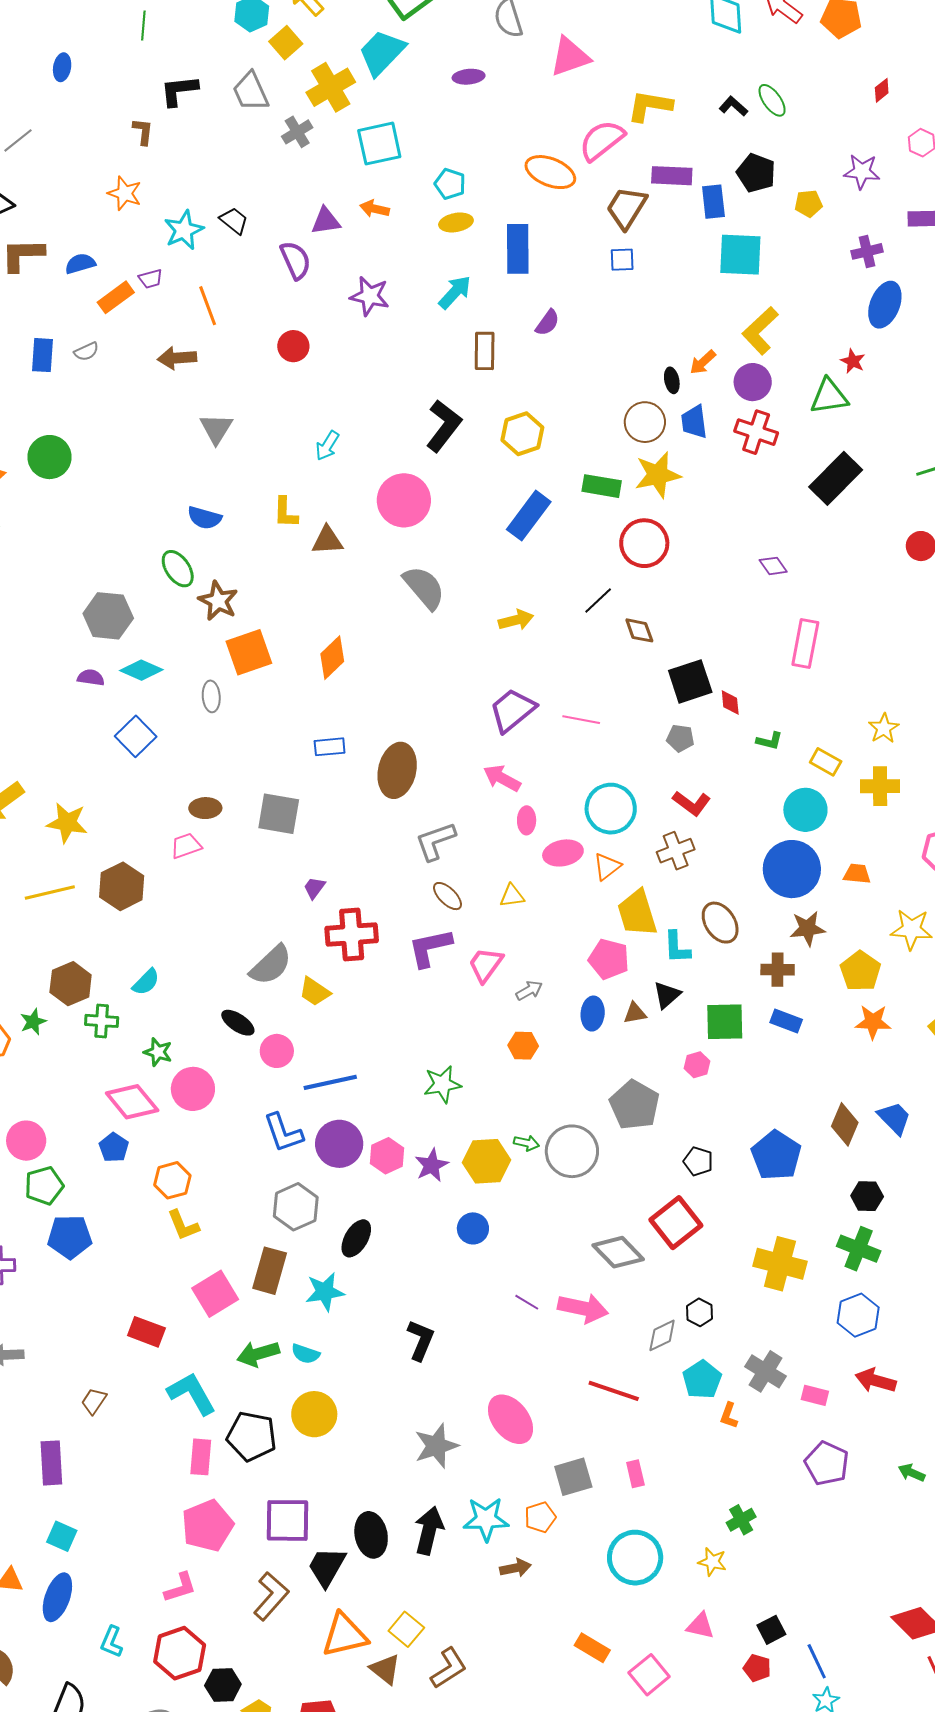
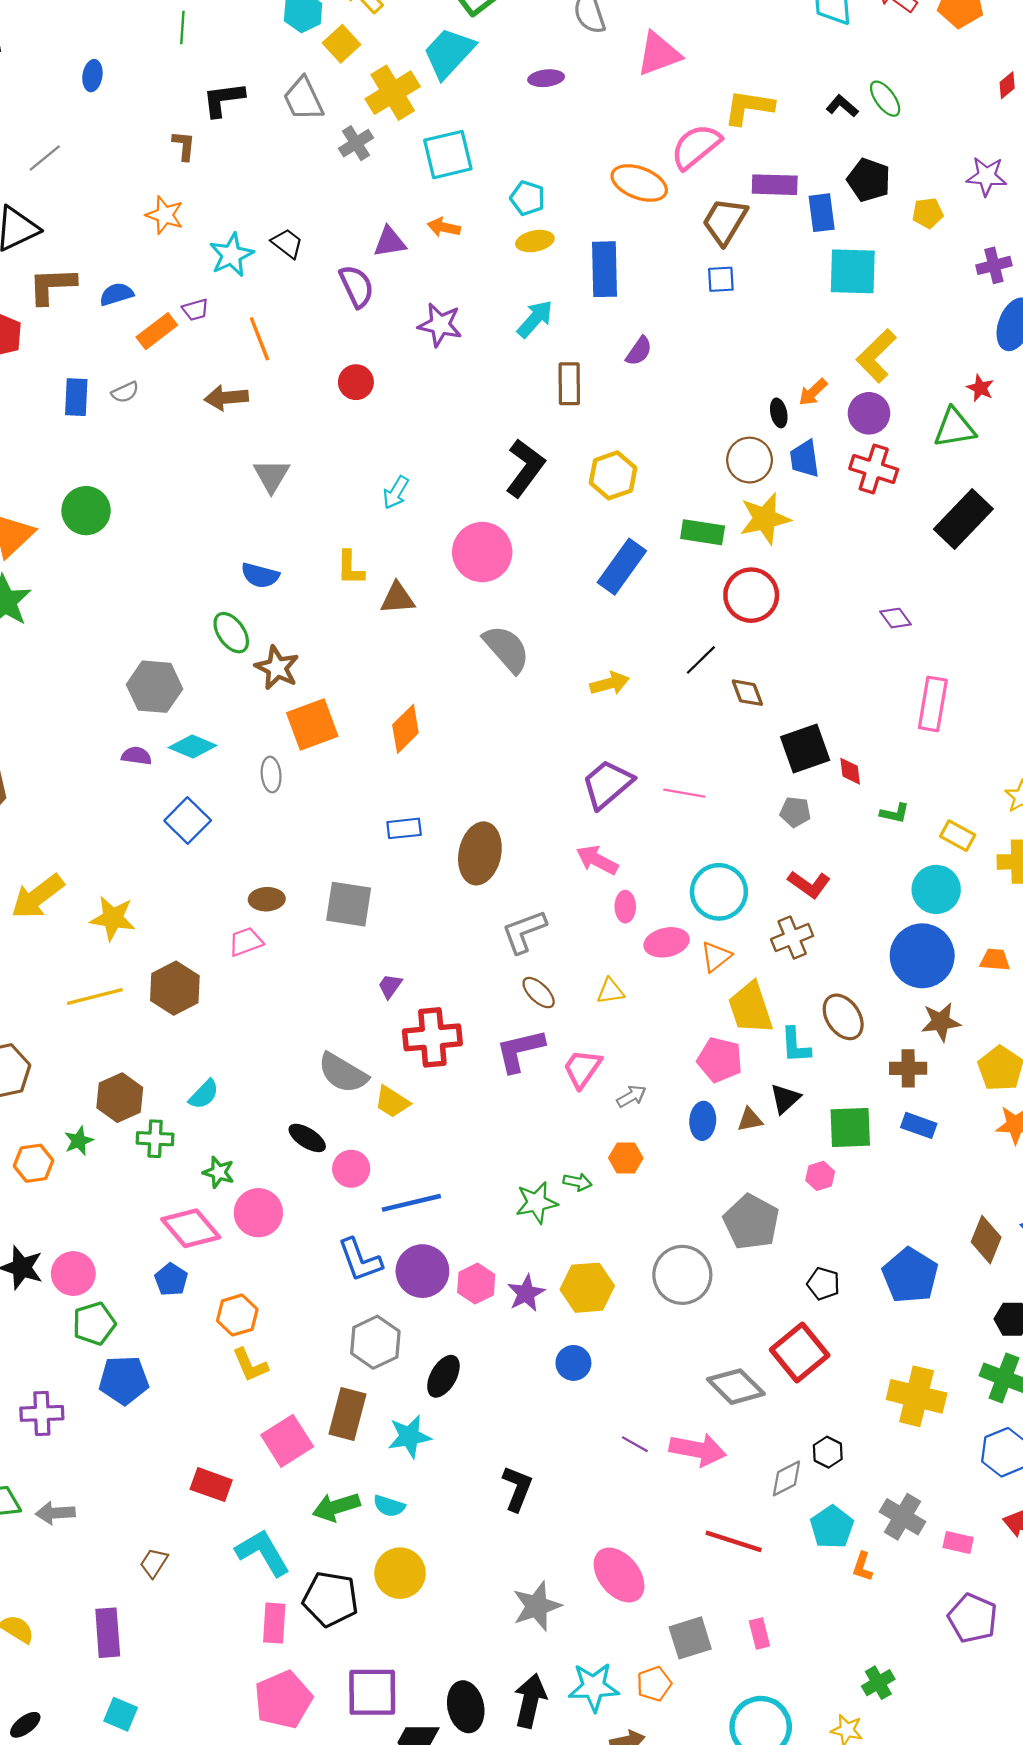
gray semicircle: (271, 965) -> (343, 1073), turned 75
green arrow: (527, 1143) -> (577, 1182), moved

